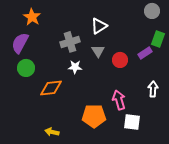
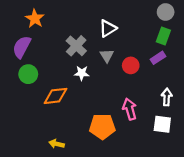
green rectangle: (158, 39) -> (163, 36), moved
gray cross: (70, 42) -> (76, 46), turned -30
white square: (132, 122) -> (162, 124), moved

